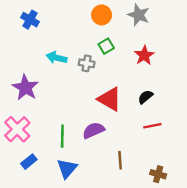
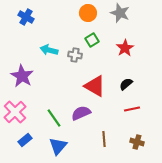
green line: (62, 136) -> (54, 118), turned -36
brown cross: (158, 174) -> (137, 142), moved

